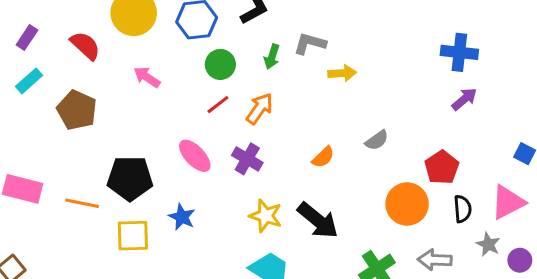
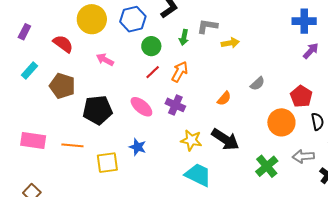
purple rectangle: (27, 37) -> (24, 32), moved
black pentagon: (130, 178) -> (98, 110), moved

